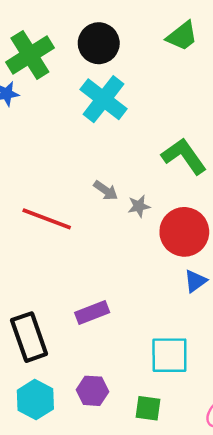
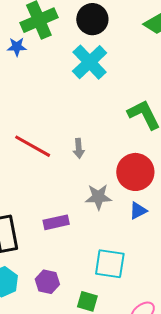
gray arrow: (106, 191) -> (79, 148), moved, turned 42
gray star: (139, 206) -> (98, 197), moved, size x1.5

